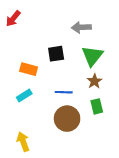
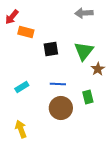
gray arrow: (81, 27) -> (84, 13), moved
orange rectangle: (29, 69) -> (26, 32), moved
brown star: (94, 81) -> (98, 69), moved

